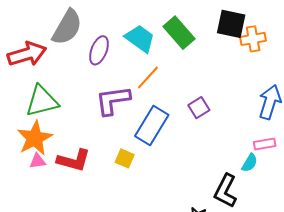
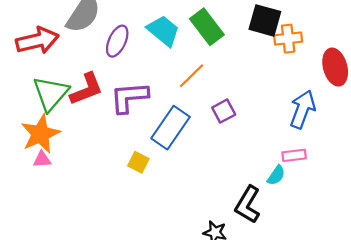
orange line: (148, 78) -> (192, 76), moved
green triangle: (42, 101) -> (51, 93), turned -39
red L-shape: (74, 160) -> (86, 89), moved, turned -40

